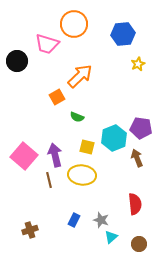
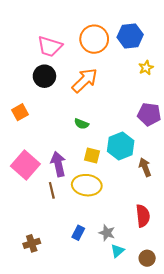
orange circle: (74, 24) -> (94, 39), moved
black circle: (17, 61) -> (44, 76), moved
orange square: (57, 97) -> (20, 112), moved
purple pentagon: (141, 128) -> (149, 114), moved

